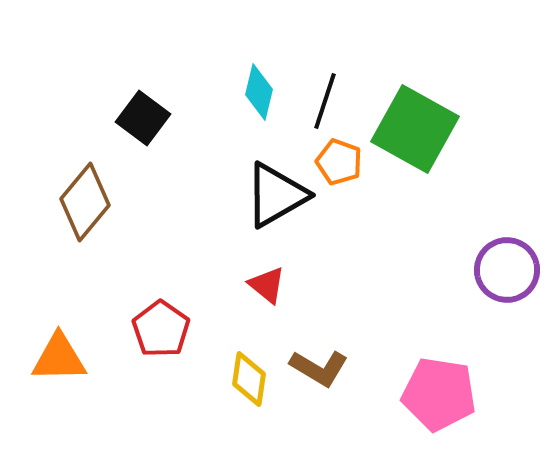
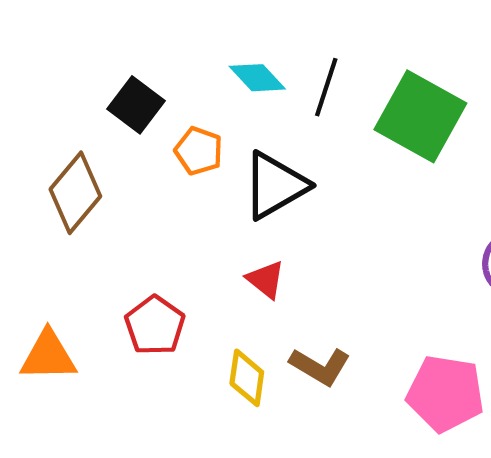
cyan diamond: (259, 92) -> (257, 78), turned -56
orange pentagon: (339, 162) -> (199, 151), moved

